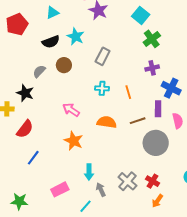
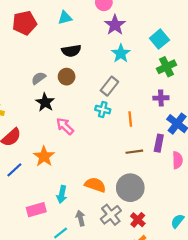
cyan star: (76, 37) -> (121, 53), moved
black semicircle: (51, 42) -> (71, 51), moved
gray rectangle: (103, 56) -> (109, 86), moved
black star: (25, 93) -> (45, 102), moved
orange semicircle: (107, 122) -> (95, 185), moved
orange star: (73, 141) -> (44, 156), moved
gray circle: (156, 143) -> (130, 188), moved
cyan arrow: (89, 172) -> (62, 194), moved

